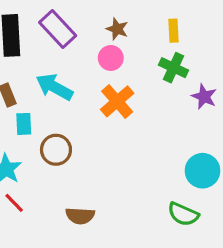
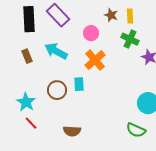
brown star: (117, 29) -> (111, 15), moved
cyan rectangle: (24, 124) -> (79, 84), moved

